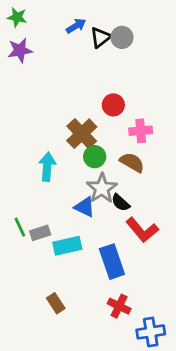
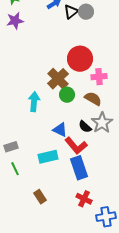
red circle: (113, 105) -> (80, 59), size x1.6
gray star: (102, 188) -> (102, 123), moved
green line: (20, 227) -> (15, 169), moved
red L-shape: (142, 230) -> (76, 146), moved
gray rectangle: (40, 233) -> (11, 147), moved

